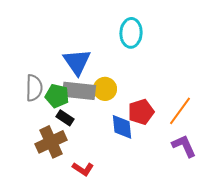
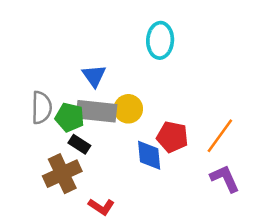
blue triangle: (77, 62) -> (94, 76), size x0.7
red pentagon: (141, 112) -> (172, 137), turned 30

